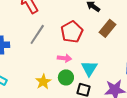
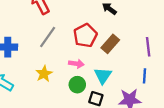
brown rectangle: (108, 28) -> (110, 44), moved
yellow star: (43, 82) -> (44, 74), moved

